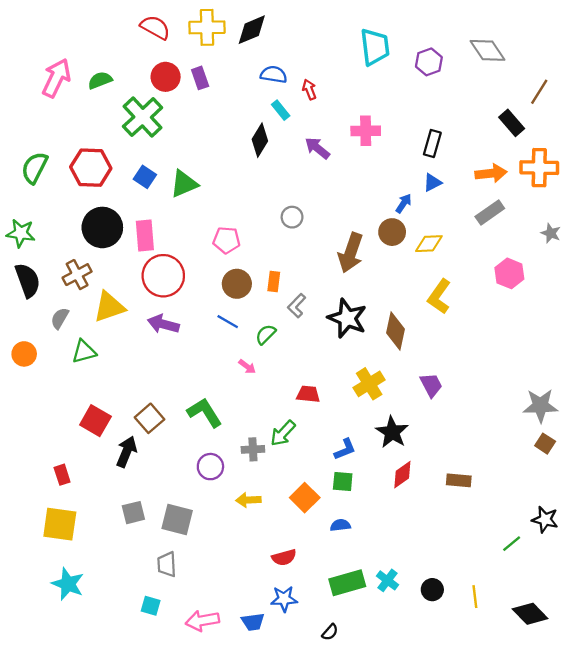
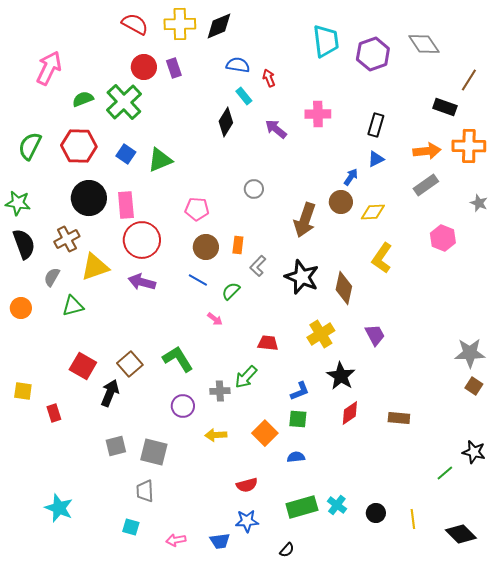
purple hexagon: (429, 62) -> (373, 54), size x1.4
green semicircle: (100, 80) -> (83, 99), moved
black rectangle: (512, 123) -> (445, 107), turned -30
yellow square: (60, 524) -> (23, 391), moved, size x0.6
pink arrow: (202, 621) -> (176, 540), size x0.7

